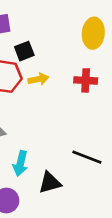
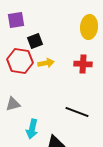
black line: (87, 157) -> (77, 112), moved

